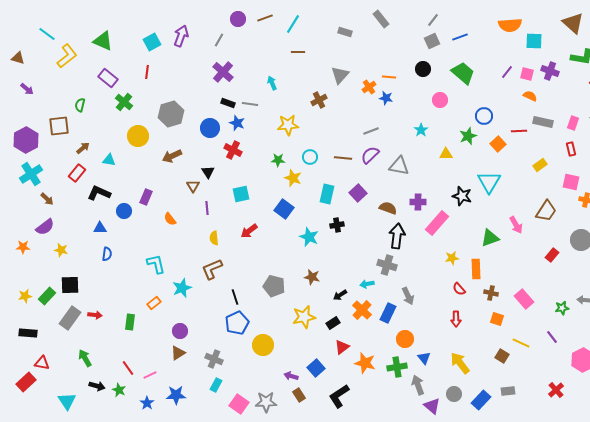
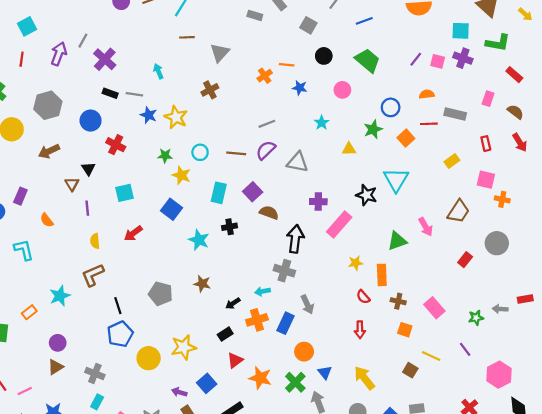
gray rectangle: (345, 32) -> (255, 15), moved
purple arrow: (181, 36) -> (59, 54), moved
gray line: (219, 40) -> (83, 41), moved
gray square: (432, 41) -> (308, 25), moved, turned -35
cyan square: (534, 41) -> (461, 31), moved
gray triangle: (340, 75) -> (220, 53), moved
orange semicircle: (530, 96) -> (427, 94), moved, turned -32
blue star: (386, 98) -> (300, 88), moved
blue star: (237, 123) -> (149, 115), moved
pink rectangle: (573, 123) -> (488, 99), moved
yellow star: (288, 125) -> (176, 117), turned 30
brown semicircle: (388, 208) -> (269, 213), moved
cyan L-shape: (156, 264) -> (24, 250), moved
orange cross: (362, 310) -> (257, 320), turned 30
yellow star: (304, 317) -> (184, 347), moved
green cross: (397, 367) -> (295, 382), turned -36

